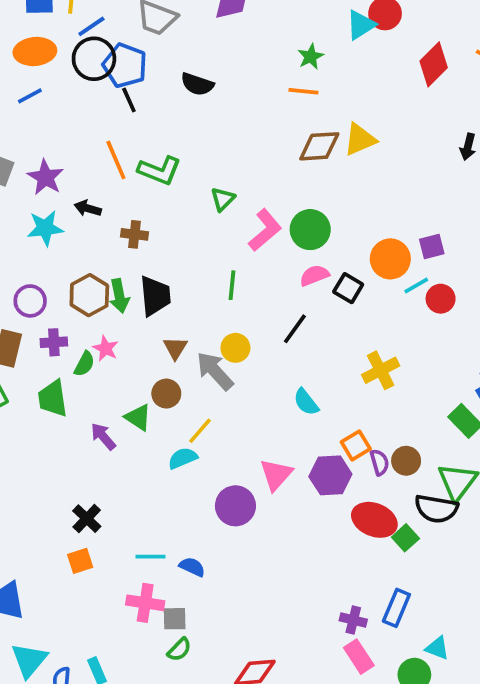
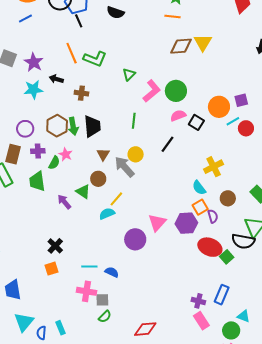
yellow triangle: (360, 139) -> (203, 42), turned -36
cyan semicircle: (306, 402) -> (199, 188), moved
brown circle: (406, 461) -> (228, 198), moved

